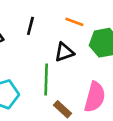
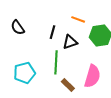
black line: (30, 26) -> (52, 32), moved

